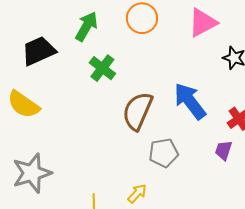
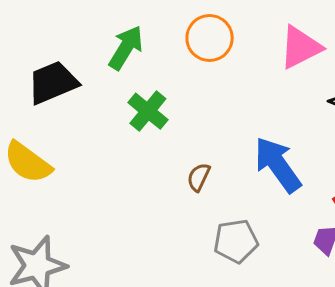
brown semicircle: (138, 111) -> (199, 177), size x0.5

